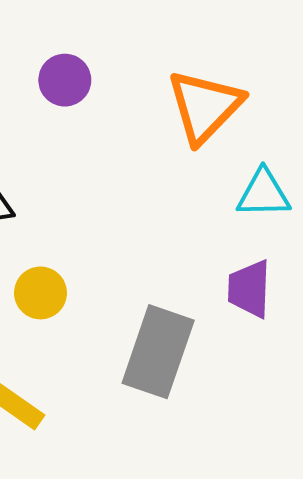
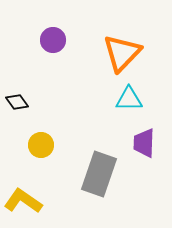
cyan triangle: (263, 194) -> (129, 99), moved

